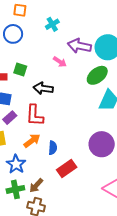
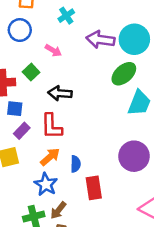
pink arrow: (60, 62) -> (53, 50), moved
green square: (20, 69) -> (31, 72), turned 32
blue star: (16, 164) -> (46, 184), moved
red rectangle: (67, 169) -> (94, 188), turned -60

